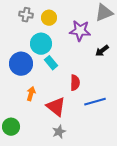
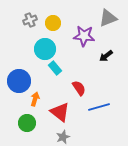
gray cross: (26, 15) -> (30, 20), turned -32
blue circle: (21, 64) -> (19, 81), moved
red semicircle: (75, 83) -> (79, 88), turned -35
green circle: (11, 127) -> (27, 123), moved

